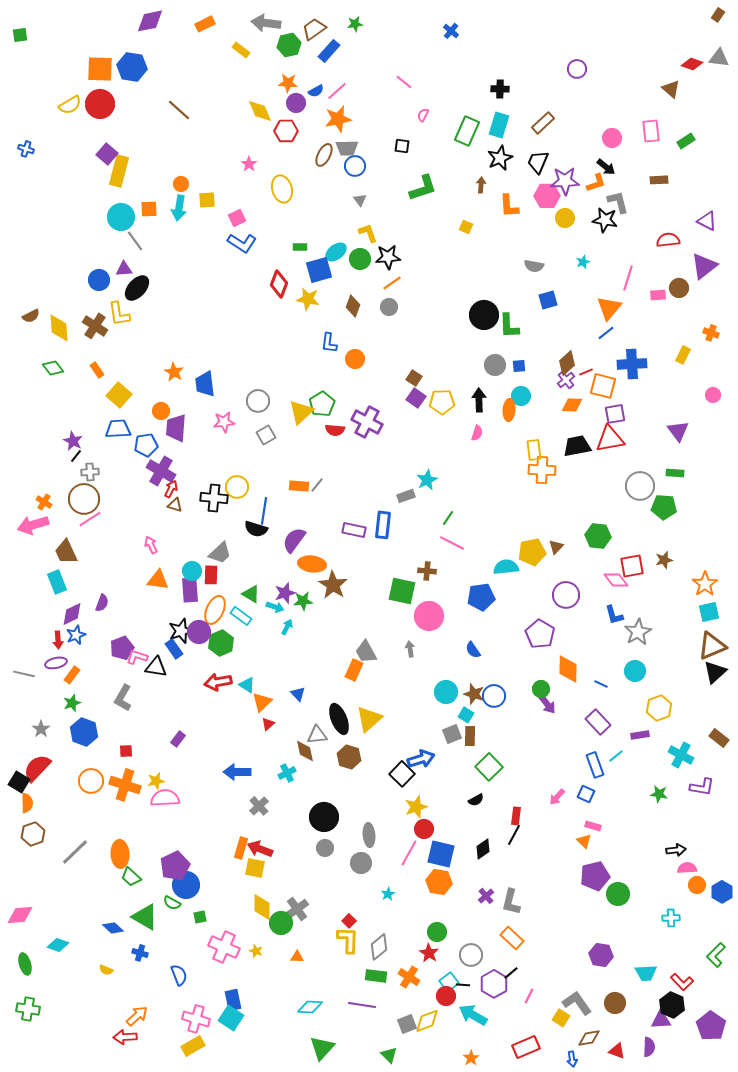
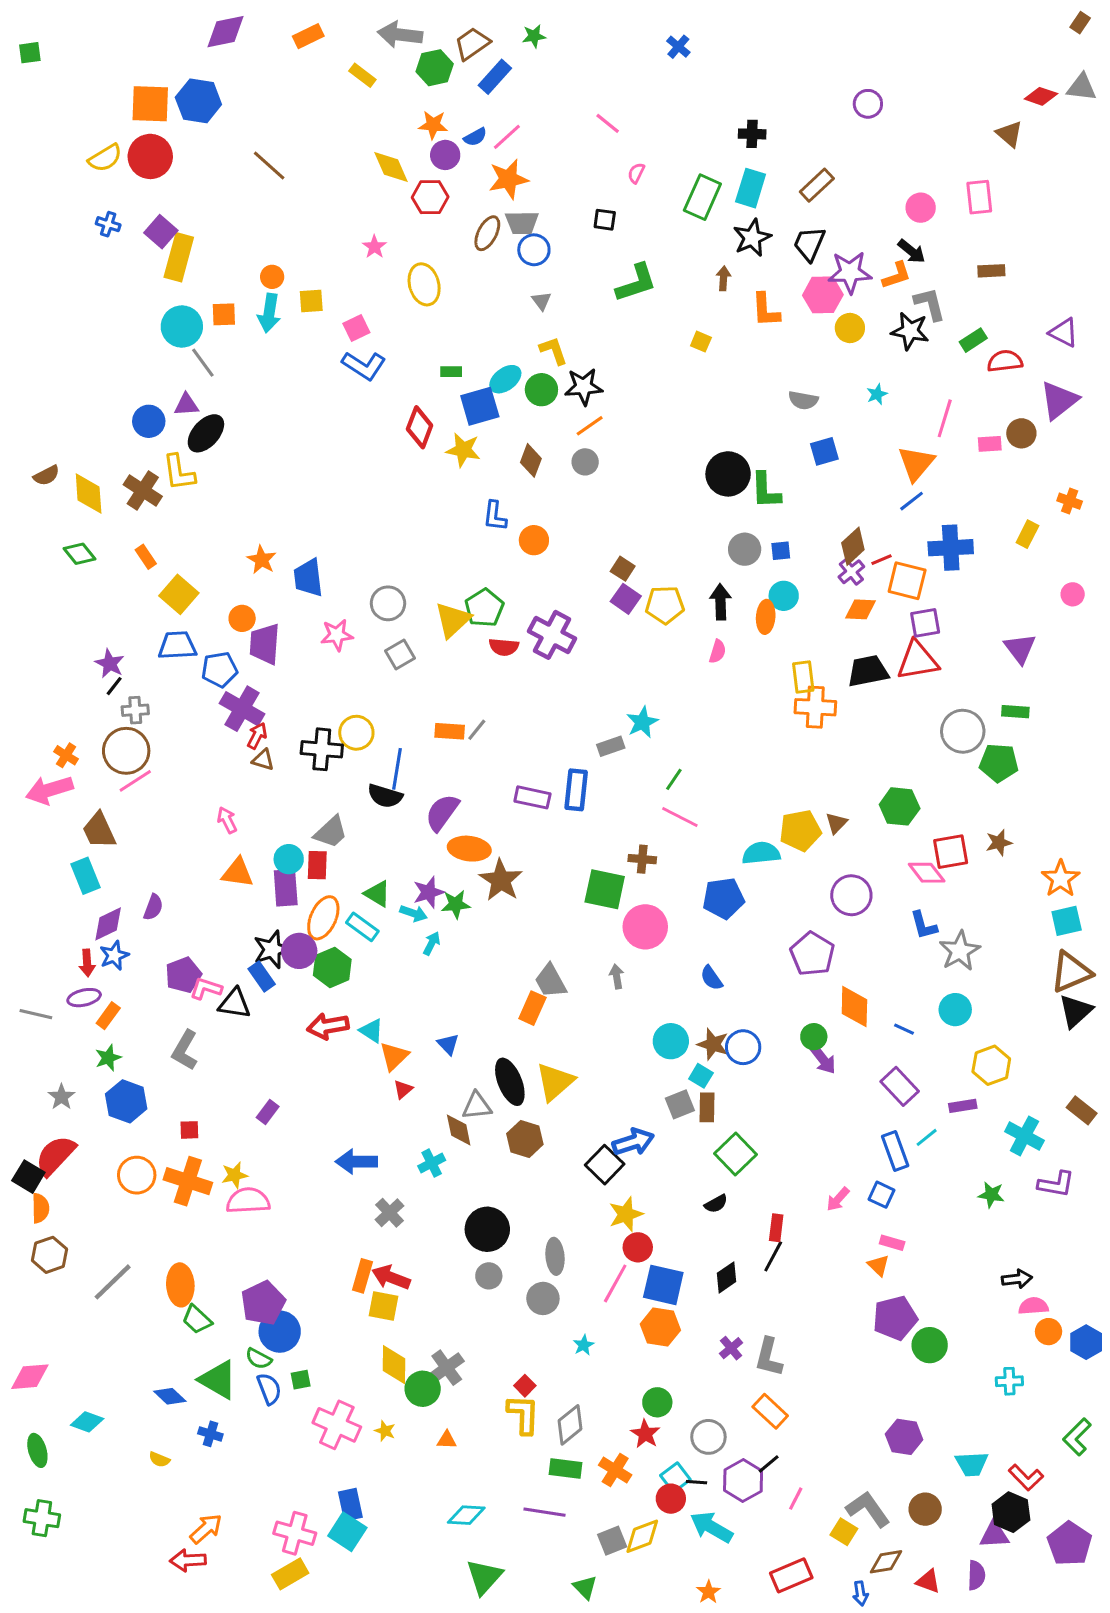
green rectangle: (686, 141) -> (973, 340), moved
blue cross: (26, 149) -> (108, 224), moved
blue semicircle: (179, 975) -> (269, 1389), moved

